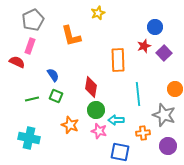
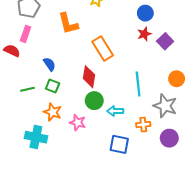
blue circle: (155, 27) -> (145, 13), moved
orange rectangle: (118, 60) -> (103, 49), moved, turned -30
orange star: (70, 125) -> (53, 112), moved
pink star: (99, 131) -> (78, 123), moved
cyan cross: (29, 138) -> (36, 137), moved

